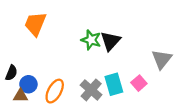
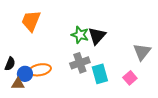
pink square: (139, 83) -> (130, 78), moved
gray cross: (91, 90) -> (80, 63), moved, turned 30
orange ellipse: (55, 91) -> (40, 70), moved, turned 50

